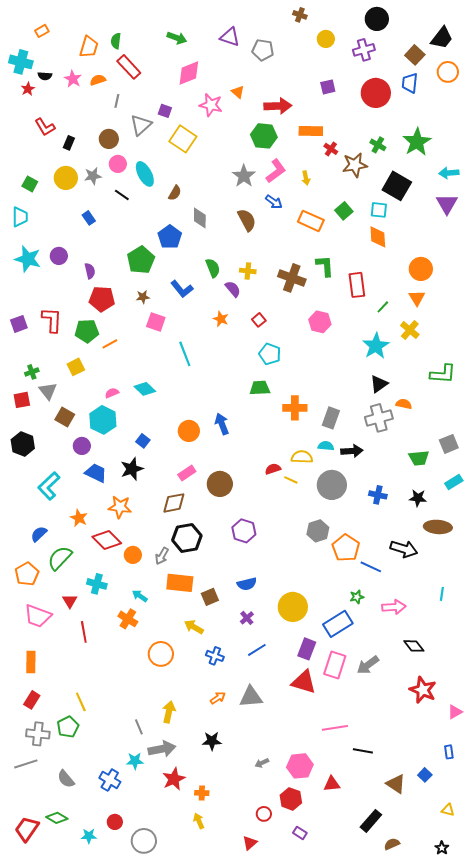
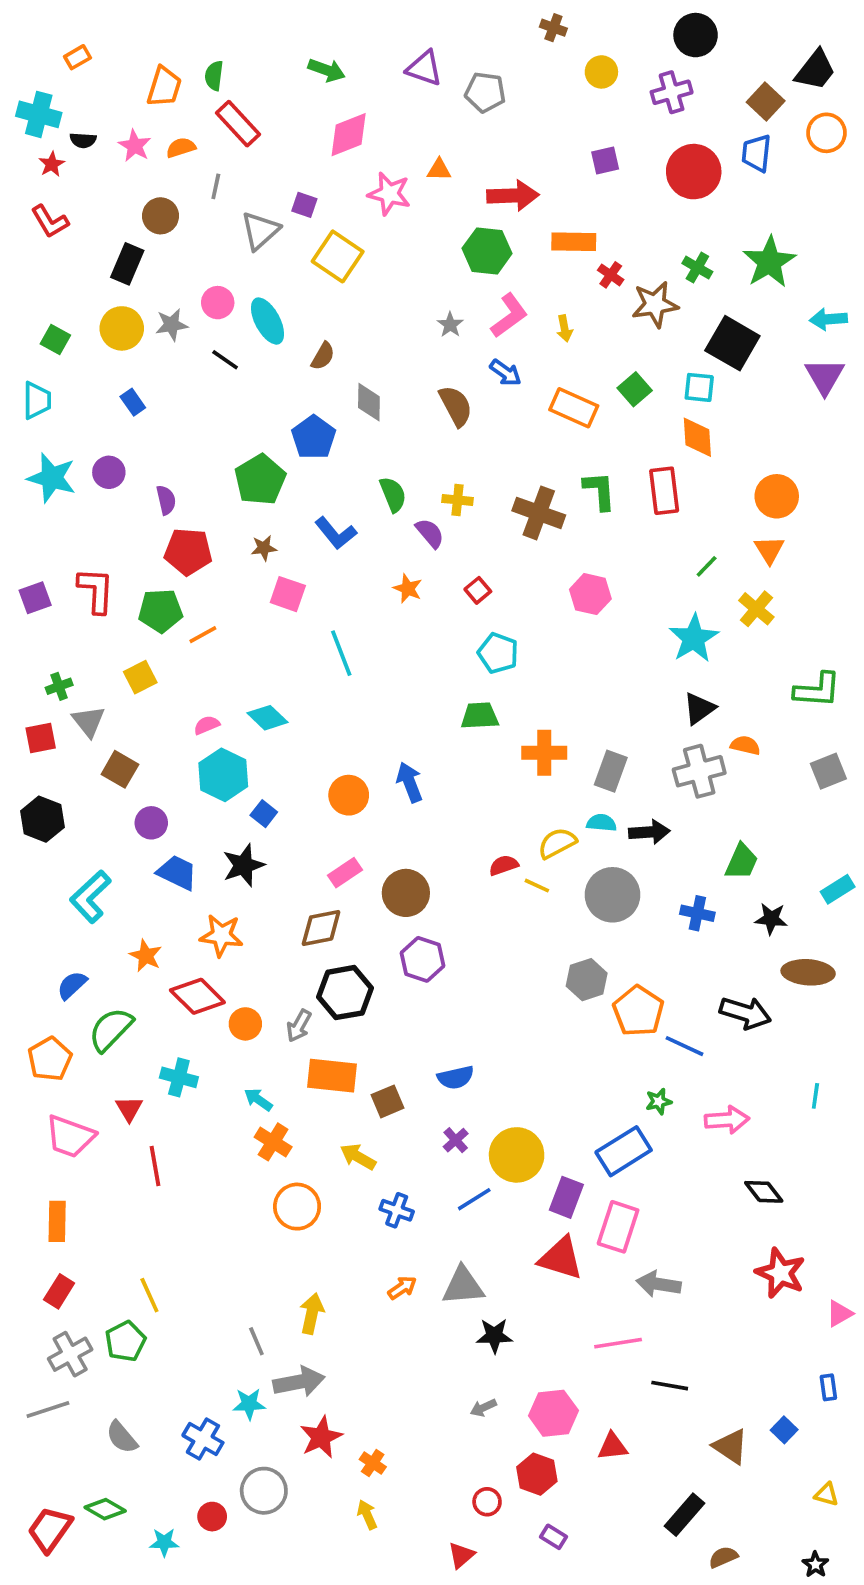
orange triangle: (238, 92) -> (439, 170), turned -40
red L-shape: (45, 127) -> (50, 221), moved
brown circle: (109, 139) -> (161, 216), moved
black rectangle: (69, 143) -> (127, 264), size x1.5
gray star: (244, 176) -> (450, 325), size x0.6
blue rectangle: (89, 218) -> (133, 402), moved
red rectangle: (357, 285) -> (664, 491), moved
cyan hexagon: (103, 420) -> (223, 775), moved
gray square: (449, 444) -> (828, 771), moved
yellow semicircle: (302, 457) -> (557, 843), turned -30
green trapezoid: (419, 458) -> (742, 862), moved, turned -60
purple hexagon: (244, 531) -> (422, 959), moved
yellow circle: (293, 607) -> (517, 1155), moved
orange cross: (128, 619) -> (273, 1142), moved
gray arrow: (368, 665) -> (659, 1284), moved, turned 45
gray cross: (38, 734) -> (70, 1354), turned -35
black star: (212, 741) -> (494, 1336), moved
orange cross: (202, 793) -> (373, 1463), turned 32
gray circle: (144, 841) -> (264, 1491), moved

